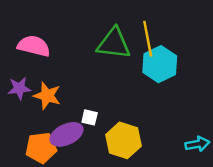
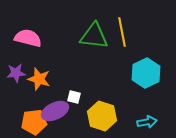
cyan hexagon: (160, 64) -> (146, 73), moved
cyan arrow: (197, 144) -> (147, 122), moved

